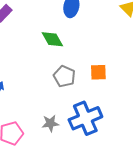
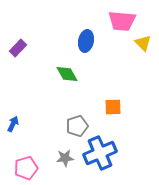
gray pentagon: (64, 76) -> (77, 126), moved, turned 30

